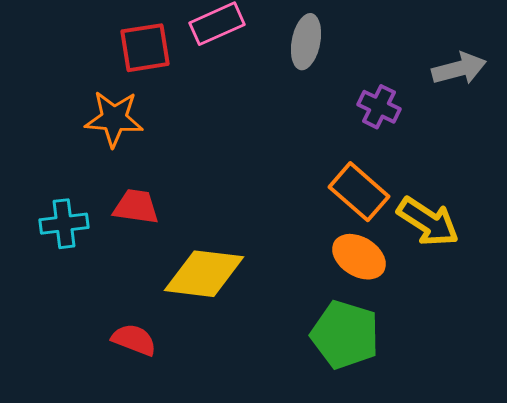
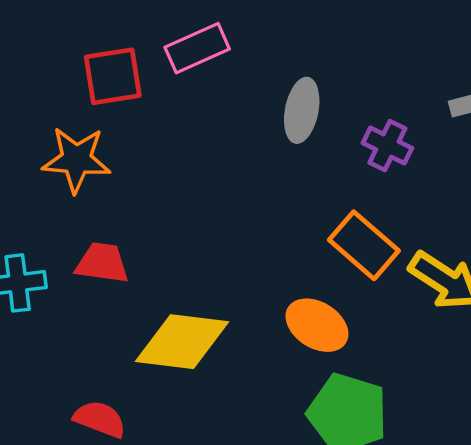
gray ellipse: (306, 42) -> (302, 110), moved
orange ellipse: (359, 257) -> (317, 325), moved

